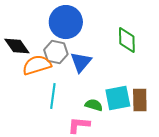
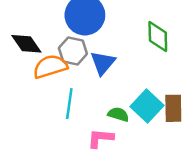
cyan square: (118, 98) -> (147, 106), turned -36

